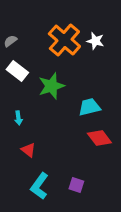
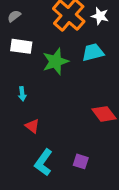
white rectangle: (17, 71) -> (21, 46), turned -30
cyan trapezoid: (89, 107) -> (93, 52), moved

